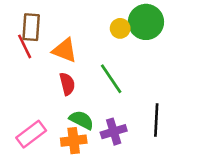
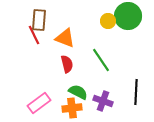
purple cross: (114, 132) -> (103, 101), turned 36

